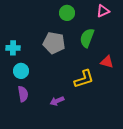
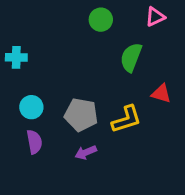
gray pentagon: (54, 43) -> (81, 115), moved
cyan cross: (13, 48) -> (16, 57), moved

